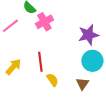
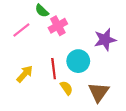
cyan circle: (92, 61) -> (78, 61), moved
brown triangle: (82, 84) -> (99, 92), size x1.5

